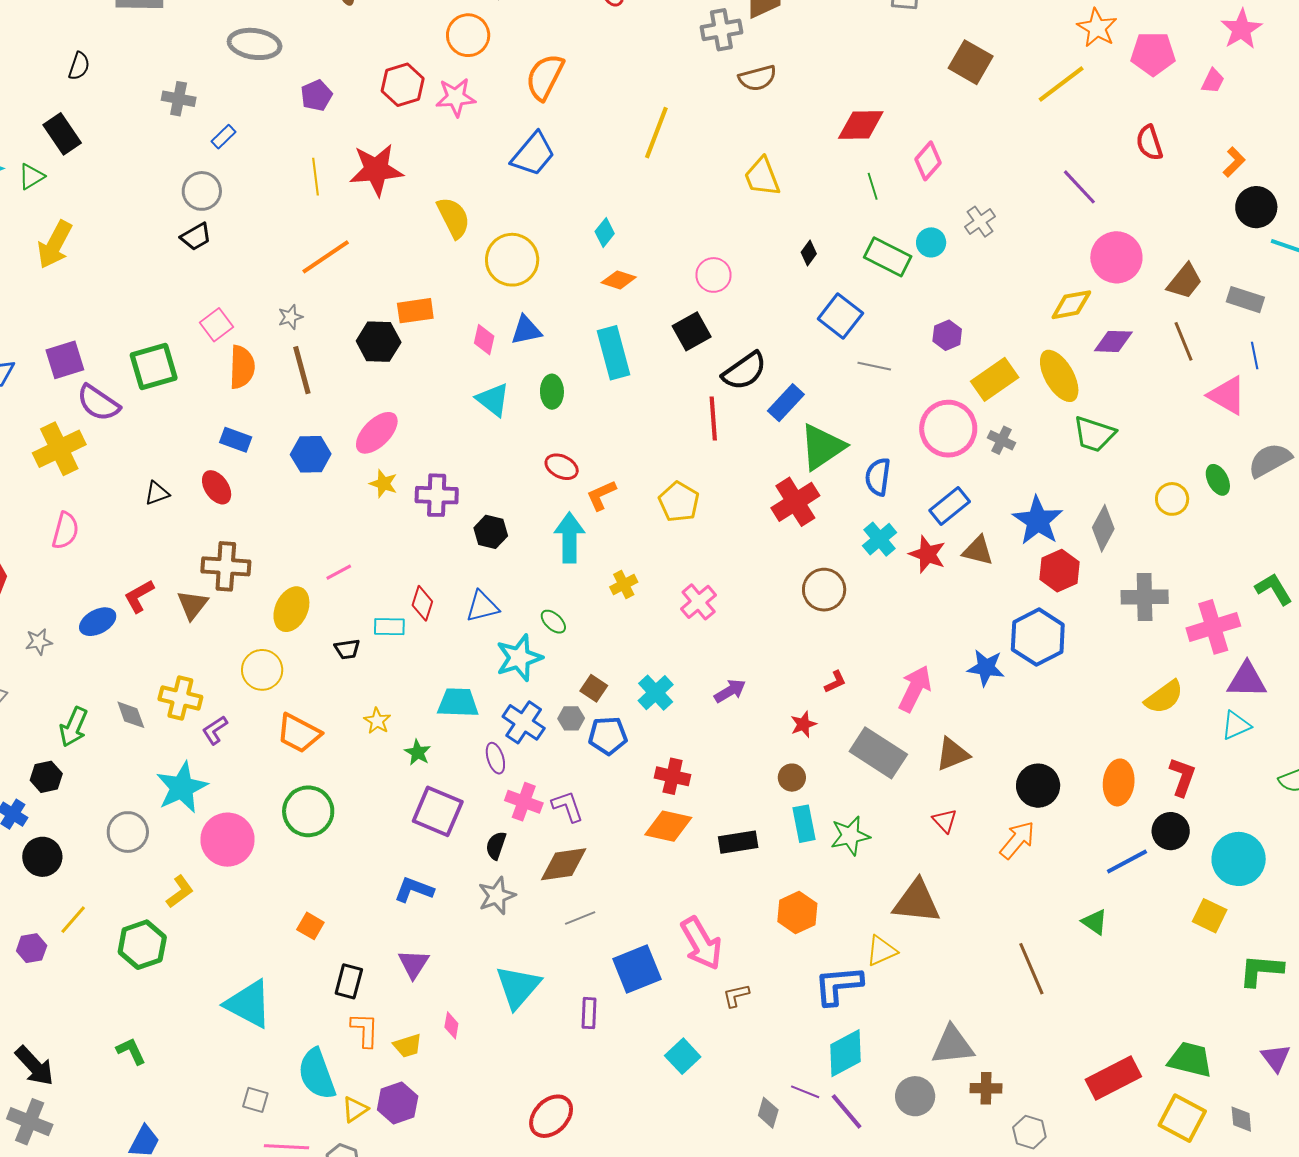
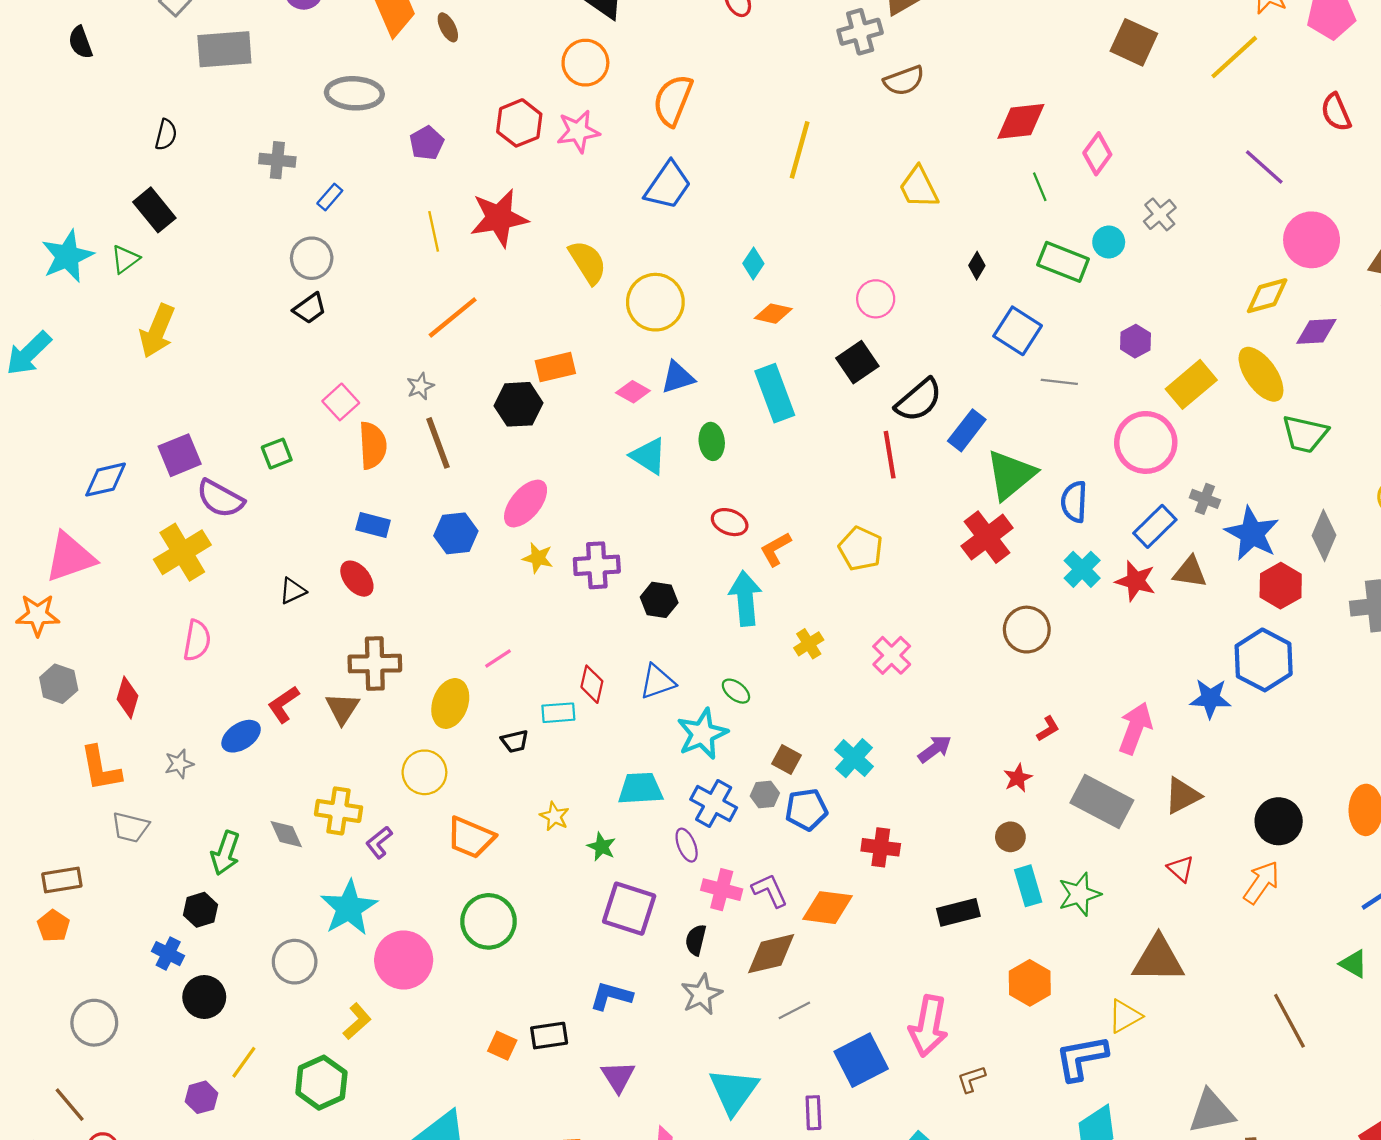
pink diamond: (484, 340) -> (633, 392), turned -68
green square: (154, 367) -> (277, 454), size x0.6
gray cross: (1001, 440) -> (1205, 499), moved
orange diamond: (668, 826) -> (828, 908), moved
pink arrow: (701, 943) -> (929, 1026), turned 46
black rectangle: (349, 981) -> (549, 1036), moved, turned 72

